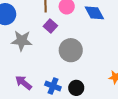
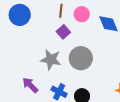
gray star: (22, 41) -> (51, 60), moved

